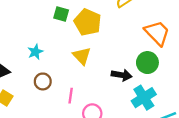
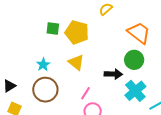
cyan star: (35, 52) -> (43, 65), moved
brown circle: (43, 81) -> (45, 90), size x1.6
pink line: (71, 96) -> (85, 93), moved, turned 32

